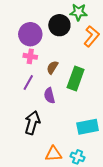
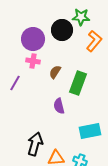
purple line: (28, 82) -> (15, 83), moved
purple semicircle: (49, 96) -> (59, 106), moved
black arrow: (32, 123) -> (35, 144), moved

